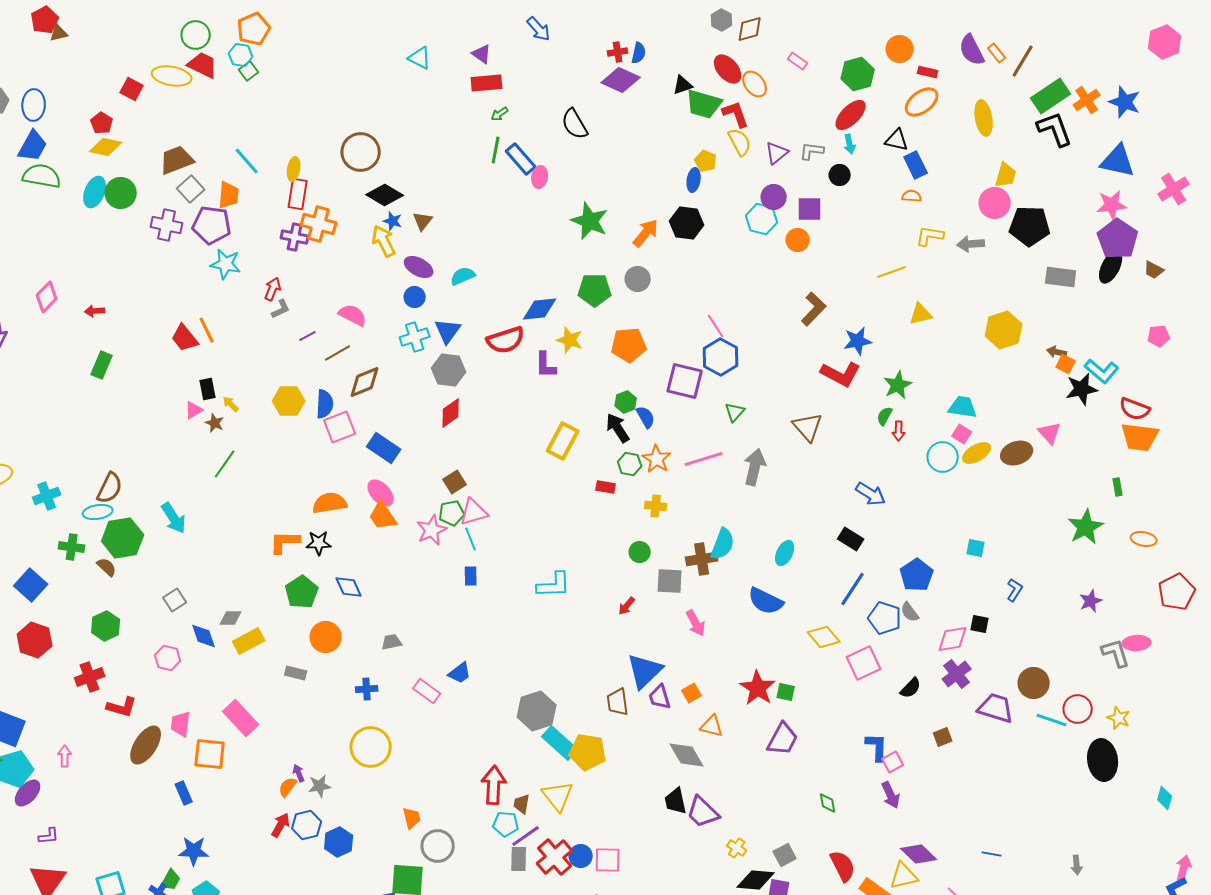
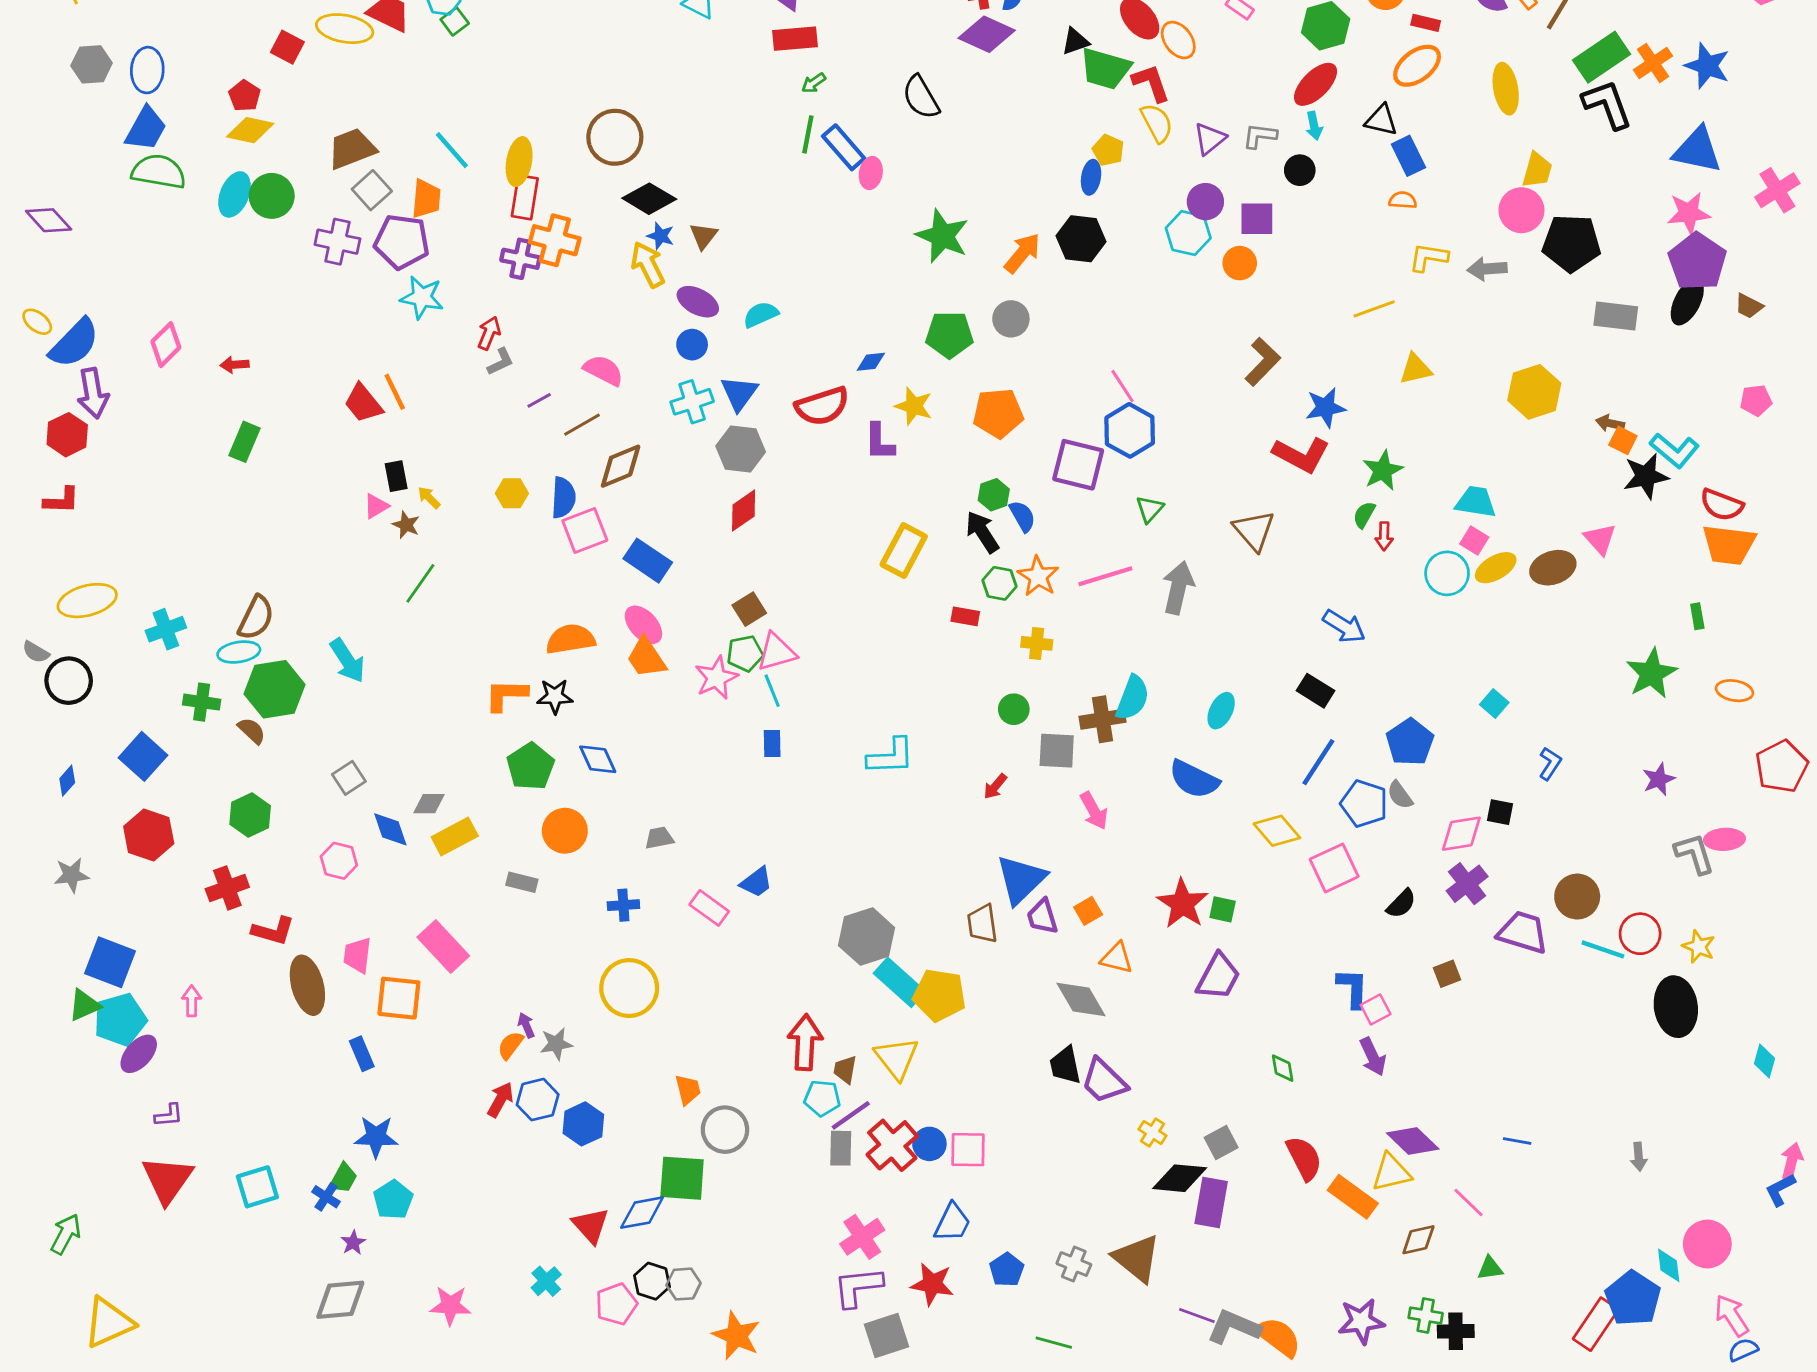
yellow ellipse: (294, 169) -> (519, 162), size x1.4
blue diamond: (540, 309) -> (871, 362), size x0.6
yellow hexagon: (289, 401) -> (512, 493), size x0.7
cyan square: (976, 548) -> (1494, 704), turned 30
brown ellipse: (146, 745) -> (307, 985), turned -48

